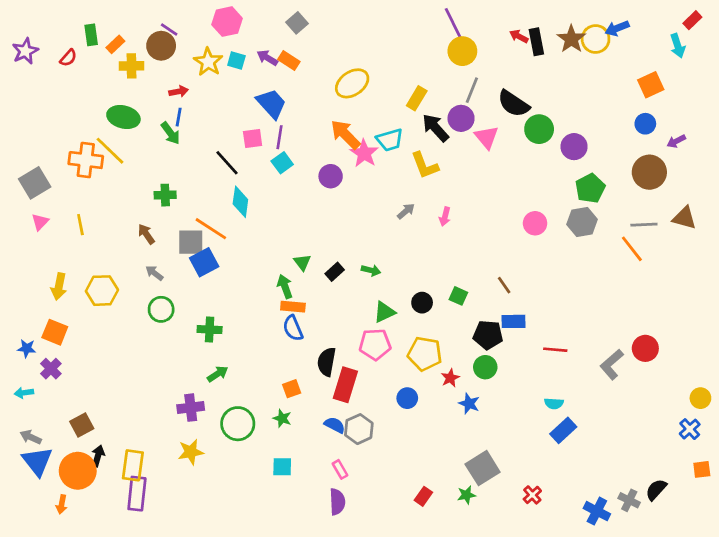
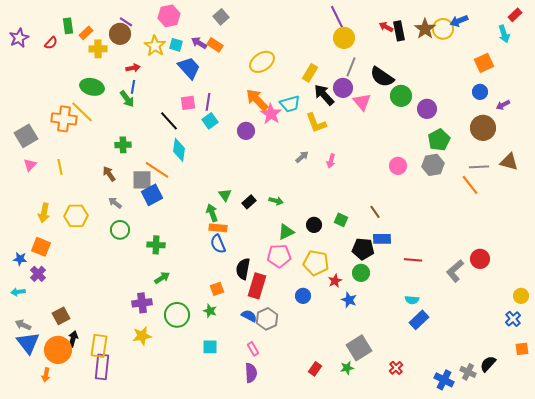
blue trapezoid: (271, 104) -> (189, 68), moved

